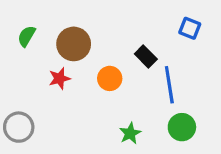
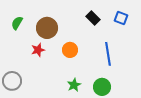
black rectangle: (146, 56) -> (93, 18), moved
green circle: (182, 127) -> (102, 87), moved
green star: (130, 133) -> (74, 85), moved

